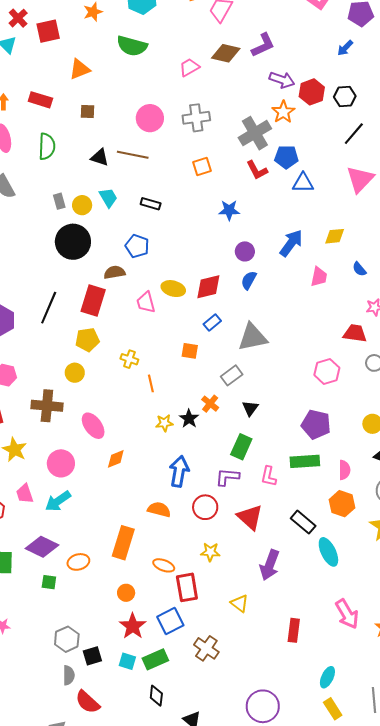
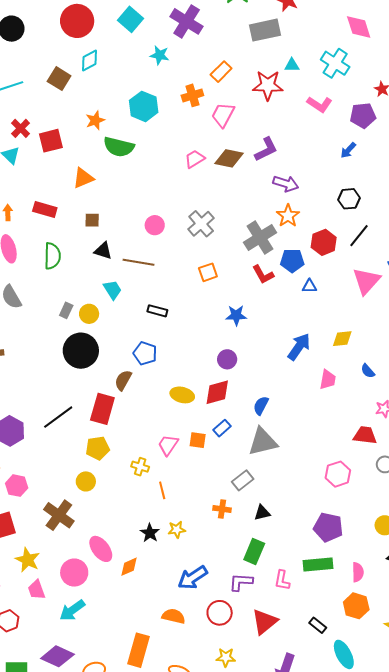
green semicircle: (132, 46) -> (119, 147), moved
pink trapezoid: (189, 67) -> (195, 159), moved
red hexagon: (312, 92) -> (324, 242), moved
pink circle: (150, 118) -> (155, 225), size x0.7
gray cross: (196, 118) -> (201, 224), turned -32
black triangle: (100, 157) -> (103, 251), moved
blue triangle: (303, 183) -> (309, 286), size x0.7
cyan trapezoid: (108, 198) -> (113, 290), moved
gray rectangle: (59, 201) -> (66, 310), turned 42
purple circle: (245, 251) -> (227, 359), moved
brown semicircle: (114, 272) -> (123, 380), turned -50
blue semicircle: (249, 280) -> (261, 406), moved
pink trapezoid: (146, 302) -> (168, 445), moved, turned 50
black line: (49, 308) -> (58, 417), turned 32
orange square: (190, 351) -> (198, 440), moved
orange cross: (210, 404) -> (222, 509), turned -30
brown cross: (47, 406) -> (59, 515), turned 32
black triangle: (250, 408) -> (262, 513), turned 42
black star: (189, 419) -> (150, 533), moved
pink ellipse: (93, 426) -> (101, 549), moved
blue arrow: (179, 471) -> (193, 578), turned -132
pink trapezoid: (25, 494) -> (36, 590), moved
red triangle: (250, 517) -> (265, 622), turned 40
black rectangle: (303, 522) -> (318, 625), size x0.7

